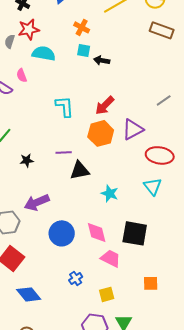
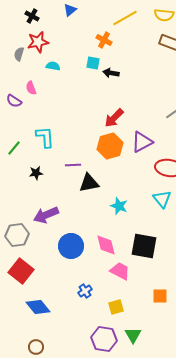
orange cross: (82, 27) -> (104, 40), moved
cyan semicircle: (44, 53) -> (53, 66), size x0.6
cyan L-shape: (65, 106) -> (45, 137), moved

